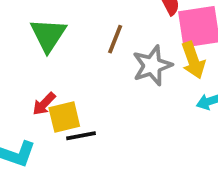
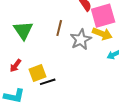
yellow arrow: (193, 60) -> (102, 34), turned -42
red arrow: (44, 104) -> (15, 66), moved

